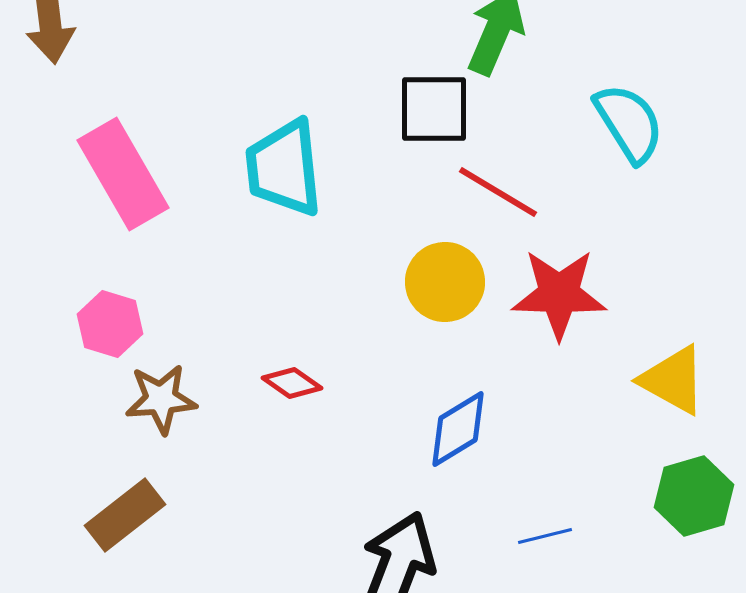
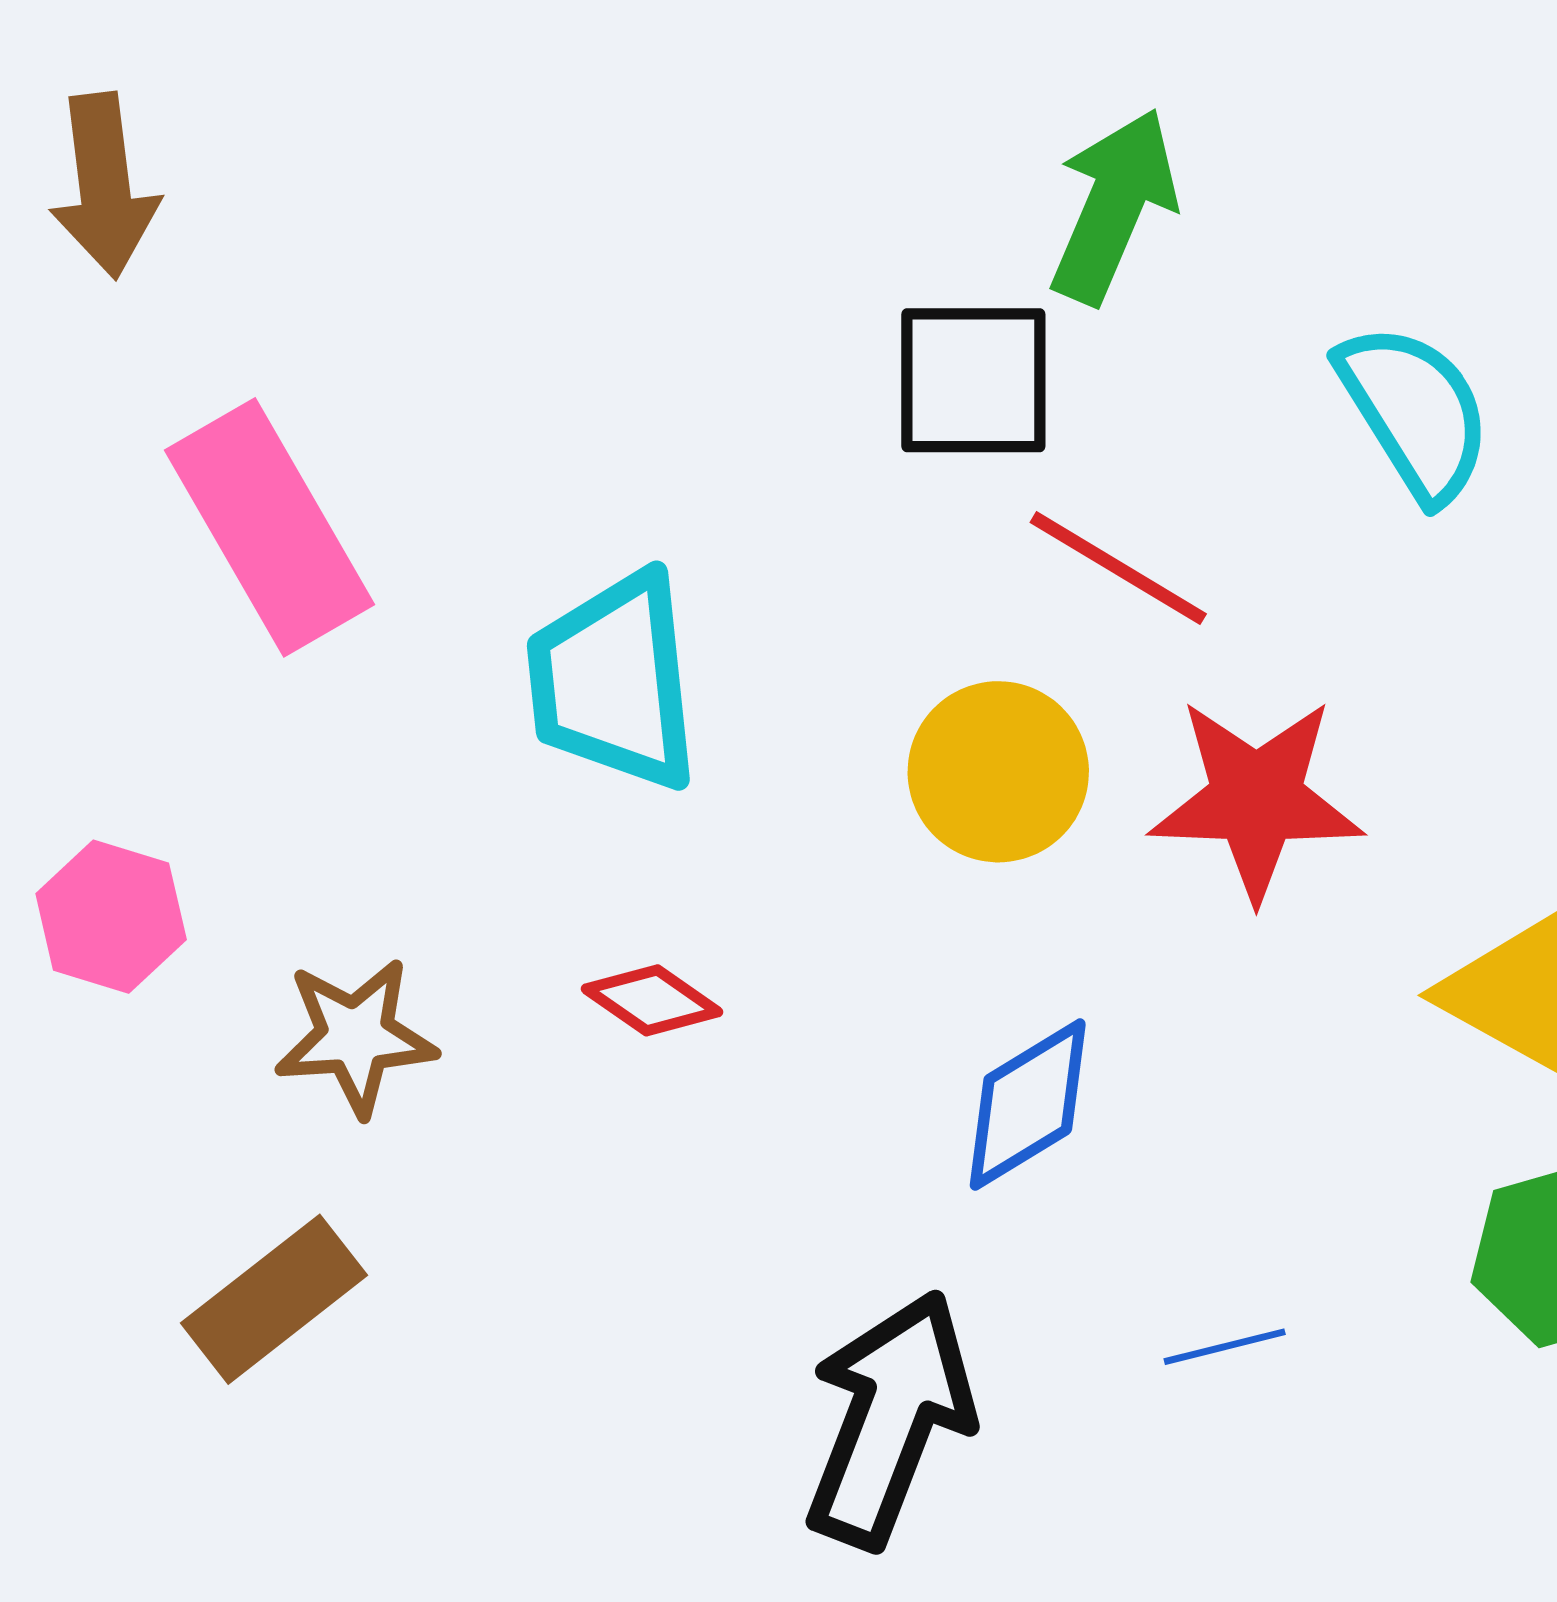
cyan trapezoid: (284, 168) -> (614, 681), moved
pink hexagon: (110, 324) -> (111, 917), moved

